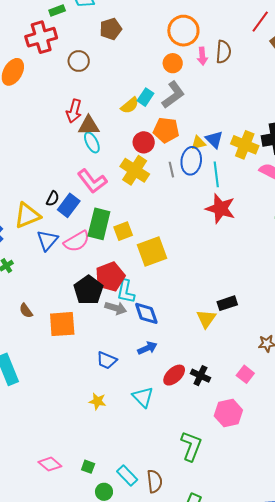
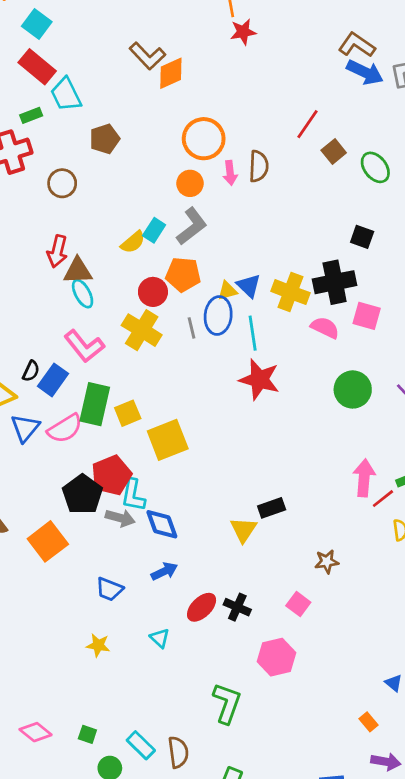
orange square: (62, 324) -> (48, 541), turned -32
cyan triangle: (143, 397) -> (160, 638), size x0.7

